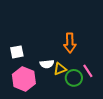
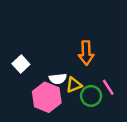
white square: (17, 52) -> (21, 64), turned -32
pink hexagon: (24, 79) -> (47, 97), moved

